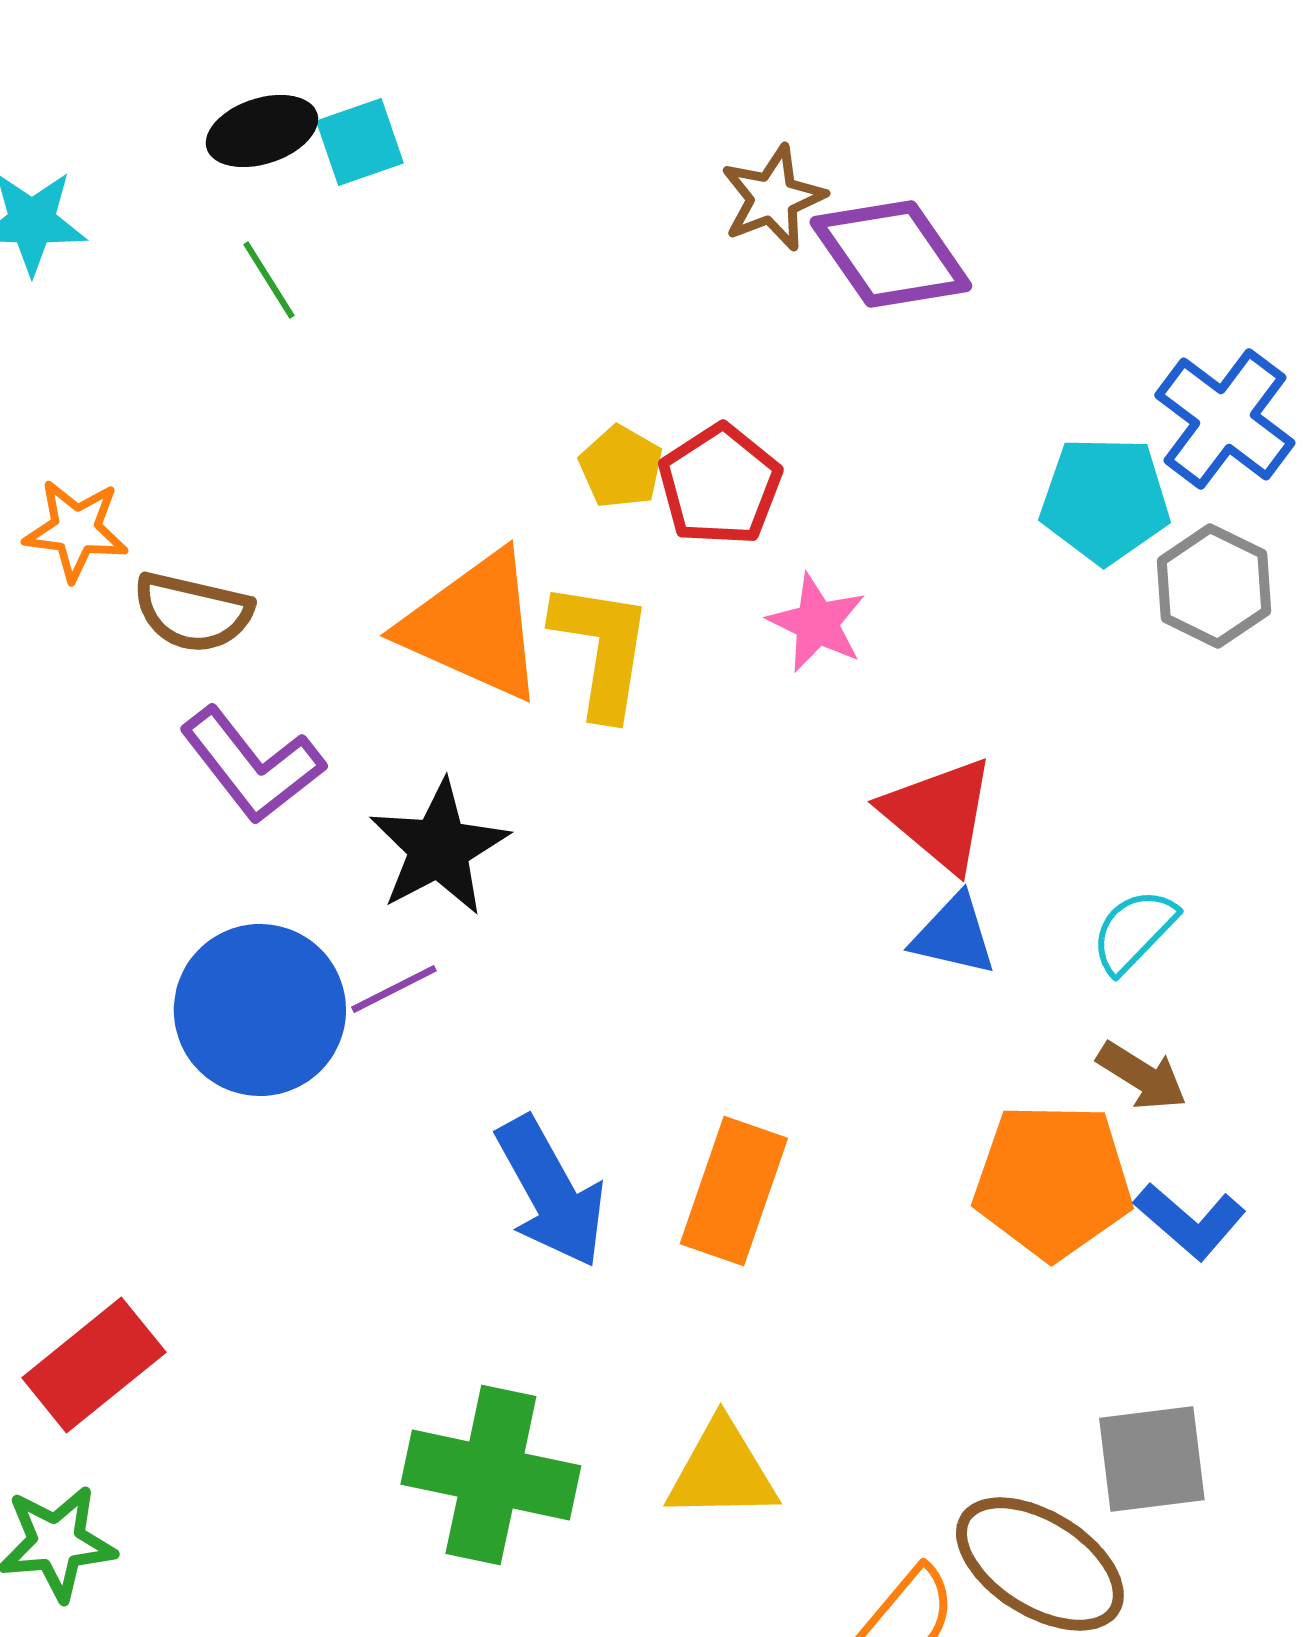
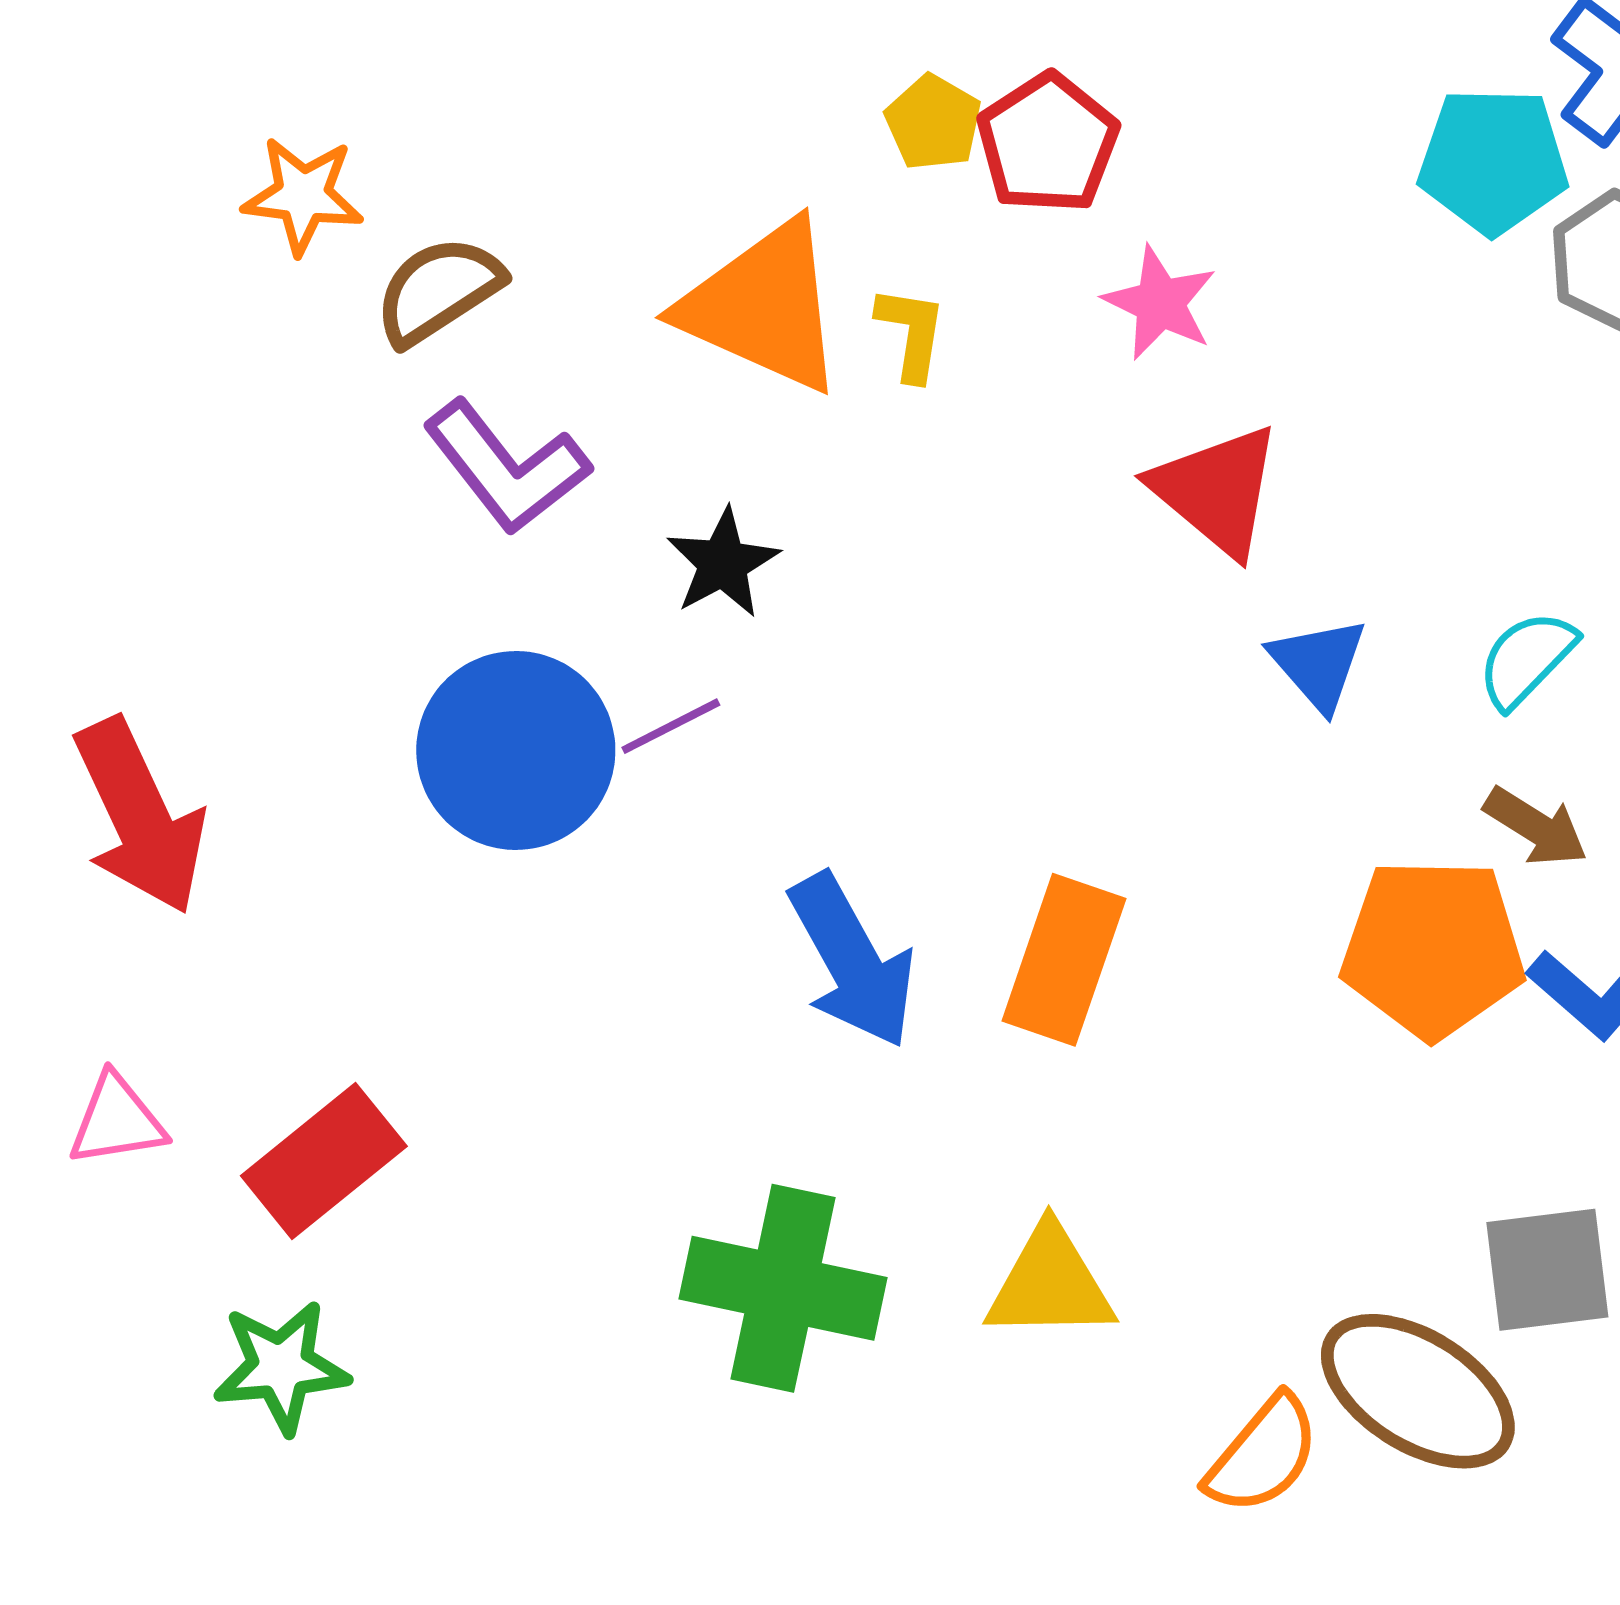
brown semicircle: (193, 612) -> (438, 290), turned 134
yellow L-shape: (602, 649) -> (911, 333), size x0.6
red triangle: (939, 814) -> (1217, 490), moved
black star: (439, 848) -> (723, 563), size x0.7
blue triangle: (954, 935) -> (1318, 664), turned 36

